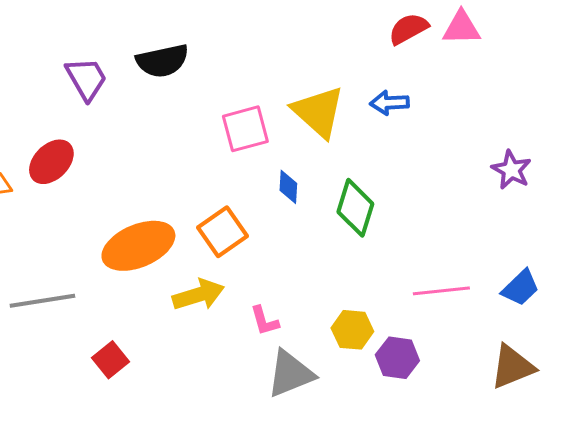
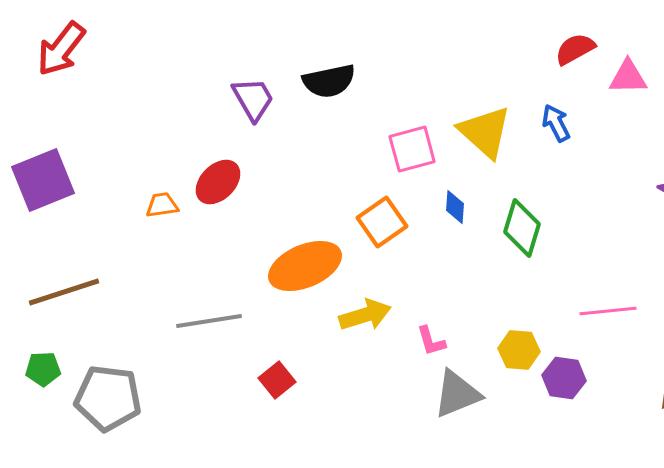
pink triangle: (461, 28) -> (628, 77), moved
blue arrow: (389, 103) -> (556, 123), turned 66
orange square: (222, 232) -> (382, 222), moved

